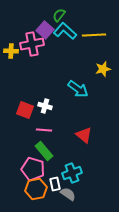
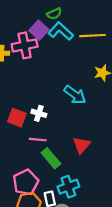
green semicircle: (59, 15) -> (54, 14), turned -152
red triangle: (84, 135) -> (82, 145), turned 30
green rectangle: (44, 151) -> (51, 158), moved
pink pentagon: (33, 169) -> (26, 182), turned 30

